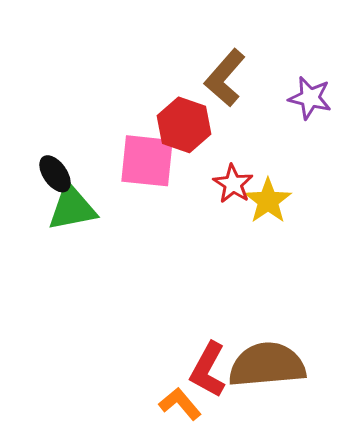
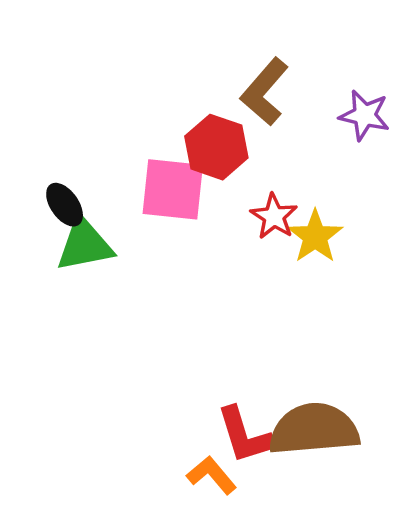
red L-shape: (208, 370) -> (244, 435), turned -46

